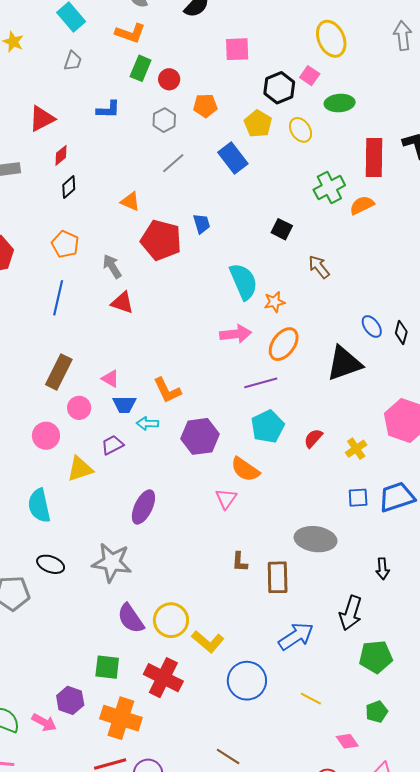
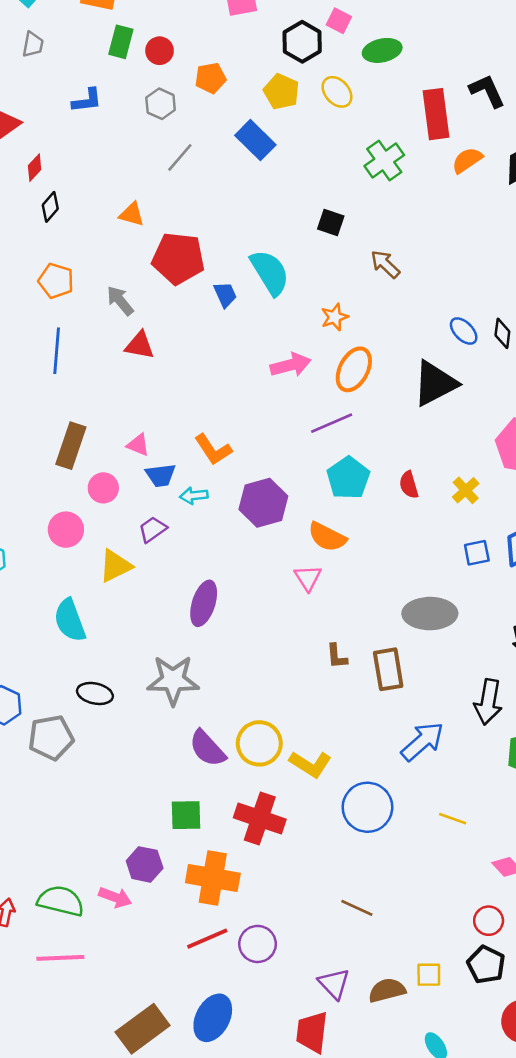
orange semicircle: (362, 205) -> (467, 160), moved
blue trapezoid: (202, 224) -> (225, 295), moved
cyan semicircle: (243, 281) -> (270, 273), moved
red semicircle: (313, 438) -> (409, 485), turned -50

